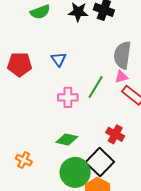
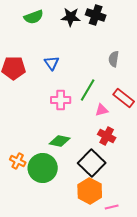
gray semicircle: (122, 55) -> (114, 59), size x0.6
pink triangle: (121, 77) -> (102, 110), moved
green circle: (75, 172) -> (43, 168), moved

